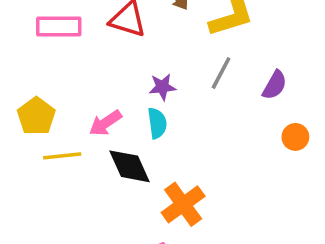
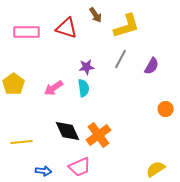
orange circle: (295, 137) -> (166, 109), moved
yellow line: (62, 156) -> (22, 142), moved
black diamond: (130, 166) -> (68, 131), moved

